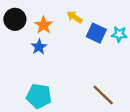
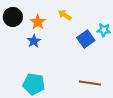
blue square: (96, 33) -> (86, 39), moved, turned 30
brown line: (103, 95) -> (90, 83), turned -35

